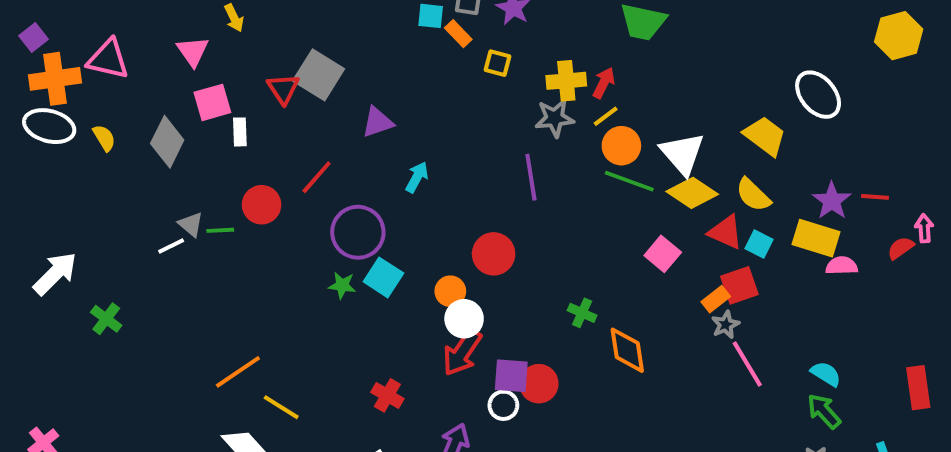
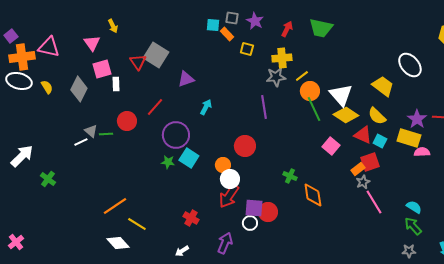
red arrow: (604, 83) -> (287, 29), moved
green line: (629, 181) -> (314, 109), turned 45

